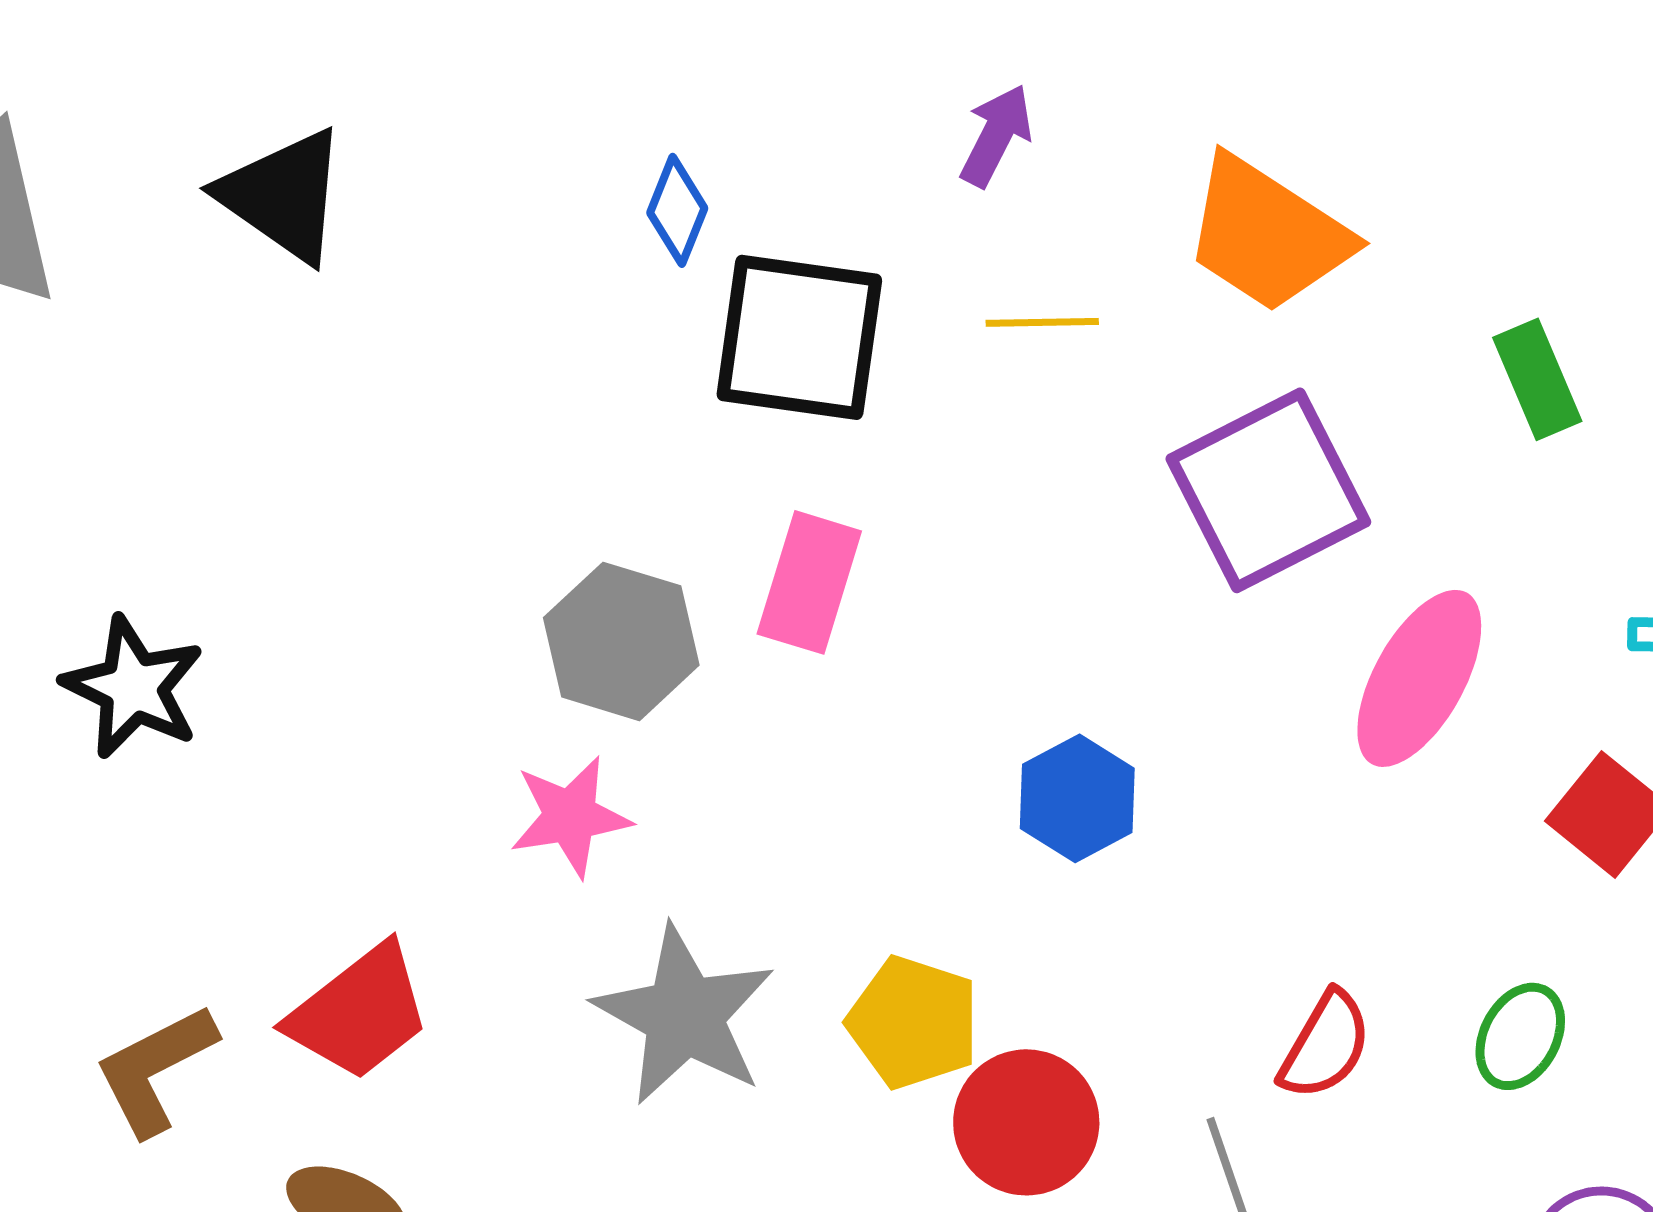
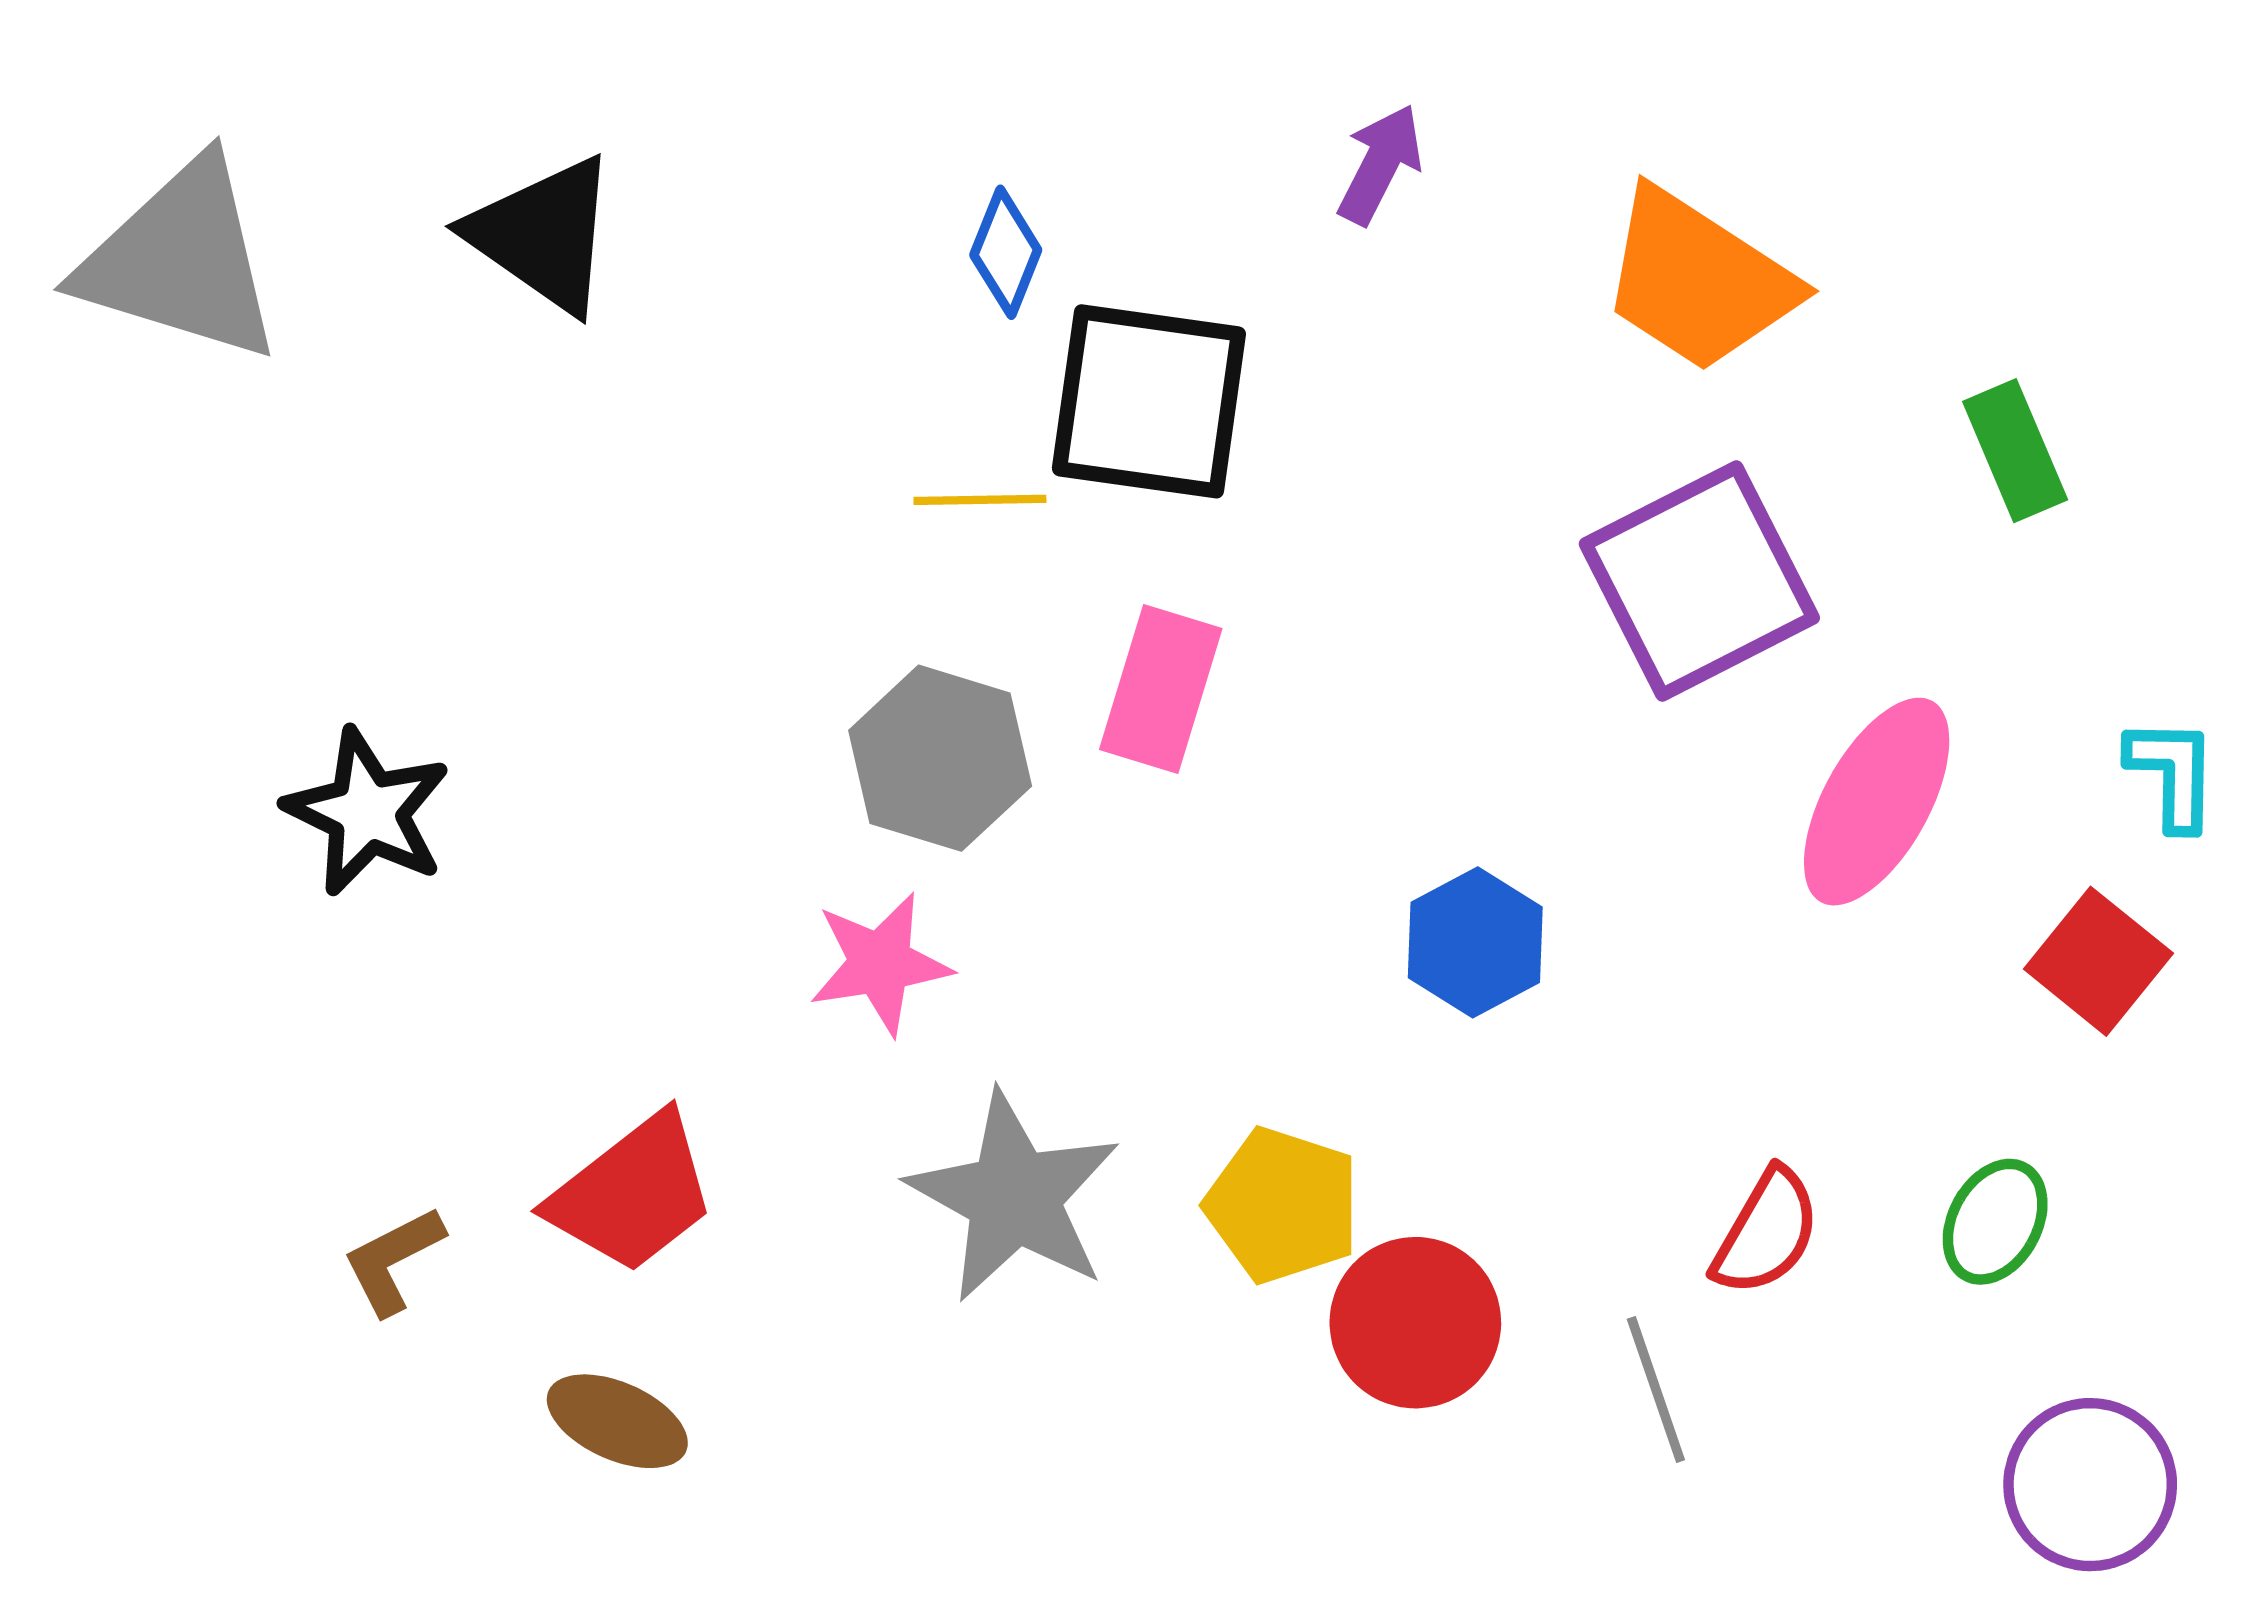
yellow line: (1042, 322) -> (980, 500), moved
brown L-shape: (155, 1069) -> (393, 1260), size x0.7

